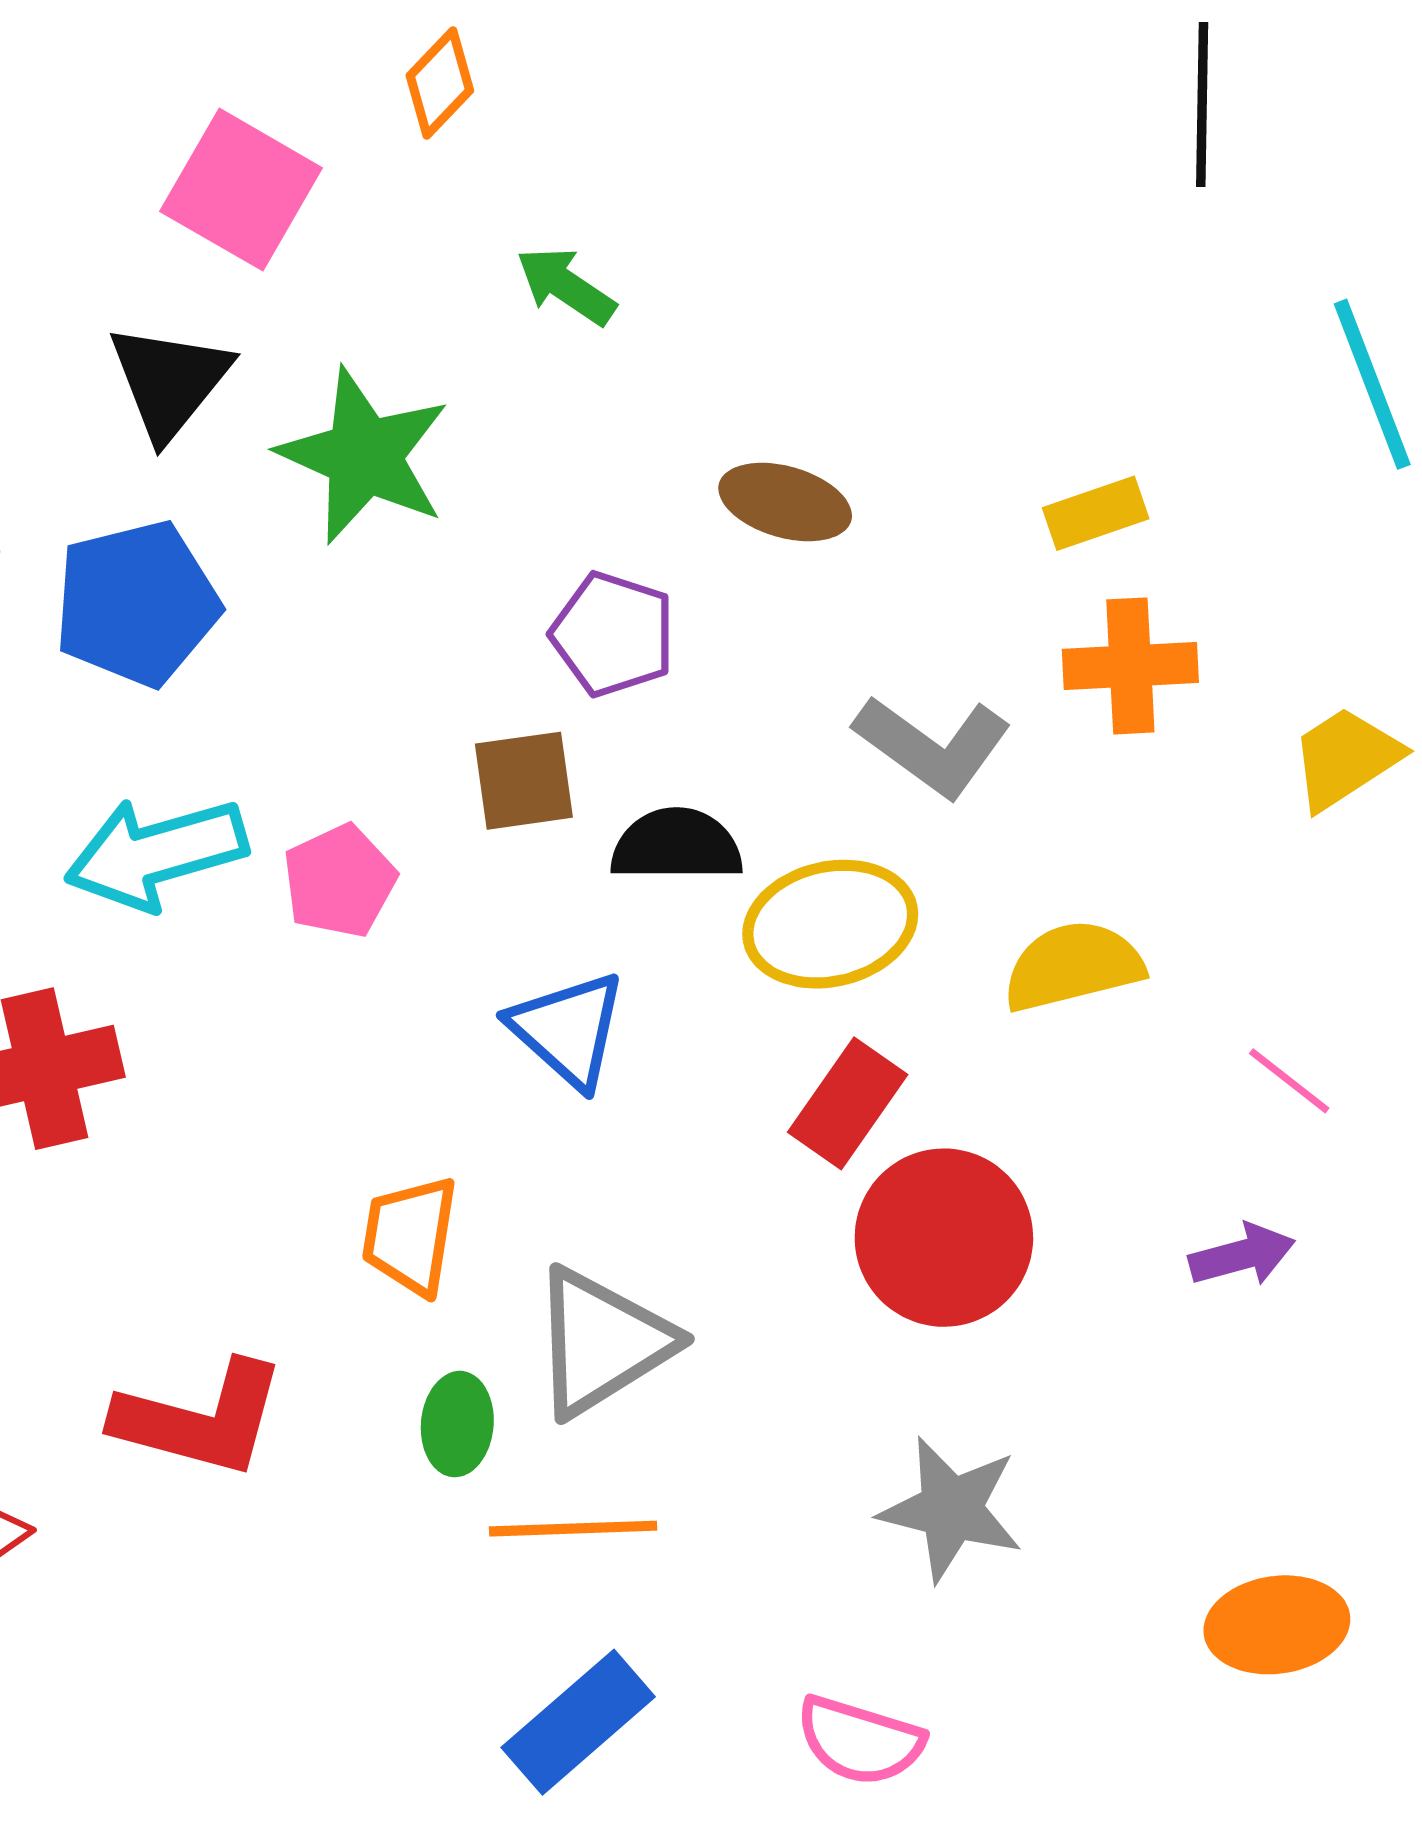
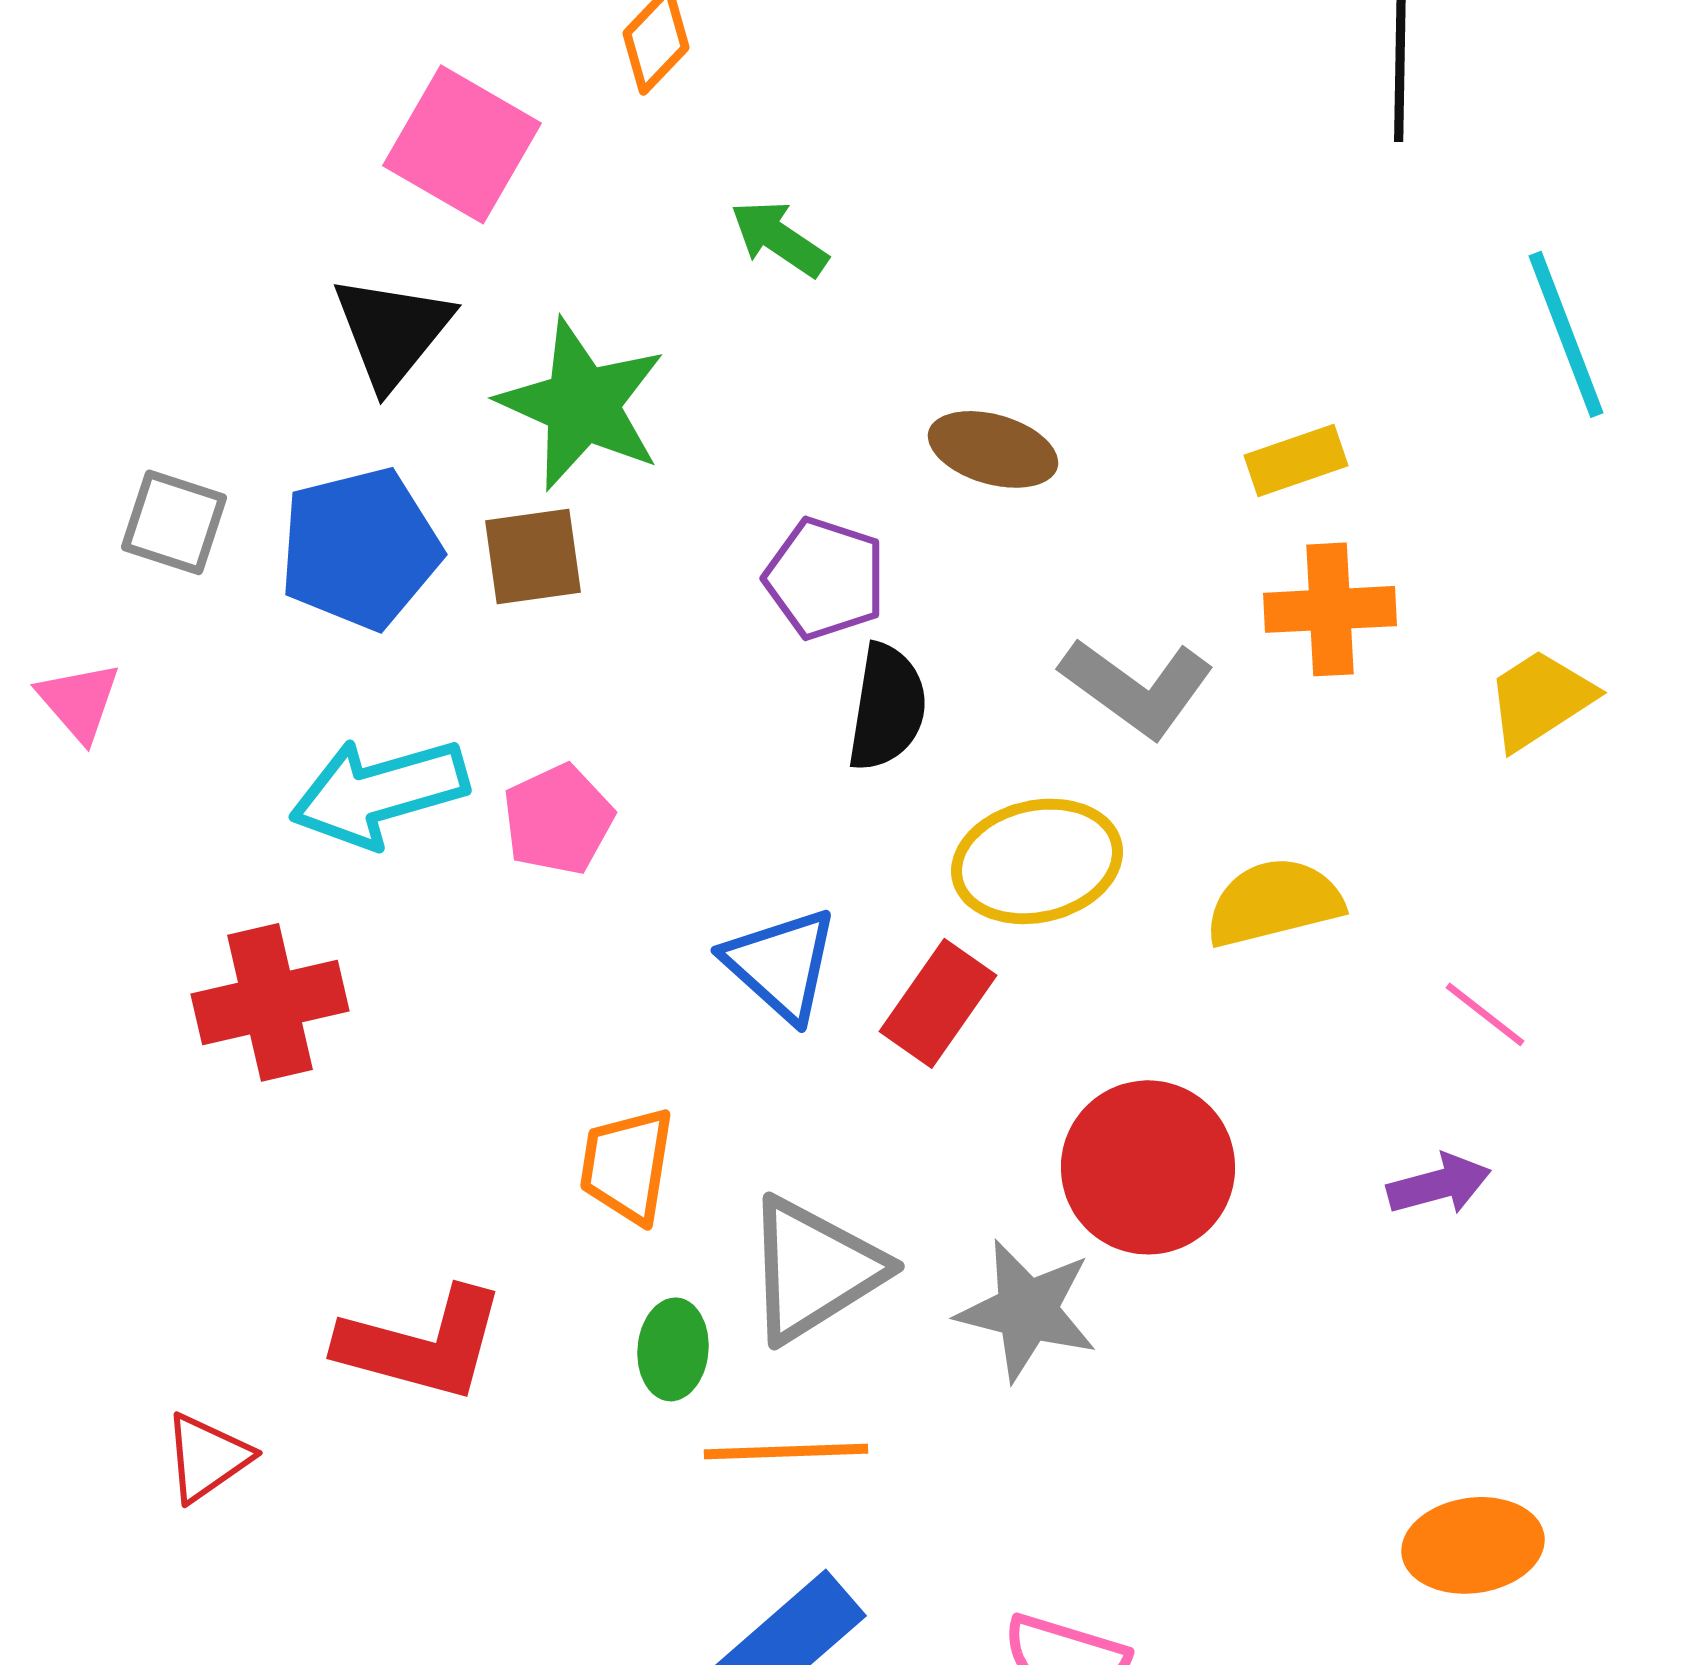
brown square: (524, 781) -> (533, 556), moved
black semicircle: (677, 845) -> (887, 707), moved, turned 99
red rectangle: (848, 1103) -> (938, 1003), moved
gray star: (951, 1509) -> (1027, 1310), moved

